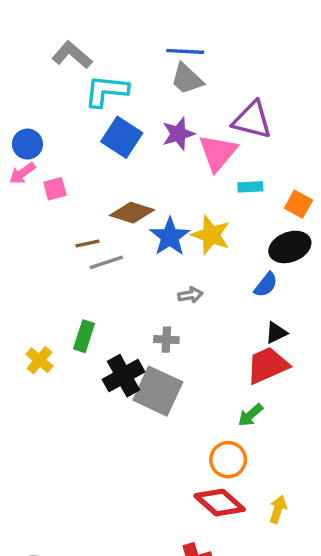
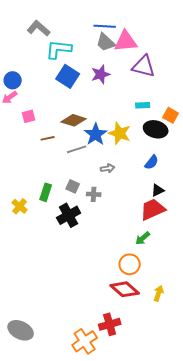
pink triangle: (218, 153) -> (126, 41), moved, turned 45
pink square: (55, 189) -> (29, 116), moved
black ellipse: (290, 247) -> (156, 129), moved, turned 35
gray line: (106, 262) -> (77, 149), moved
gray square: (158, 391) -> (73, 186), moved, size x0.5

